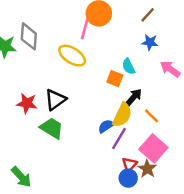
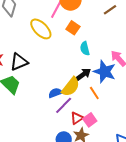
blue star: (150, 42) -> (105, 72), moved, size x1.6
orange square: (115, 79) -> (73, 28), moved
pink square: (153, 148) -> (90, 120), size x0.6
red triangle: (130, 165) -> (77, 118), moved

